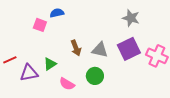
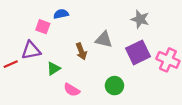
gray triangle: (100, 50) -> (104, 40), moved
purple triangle: (29, 73) -> (31, 50), moved
green circle: (95, 76) -> (114, 86), moved

